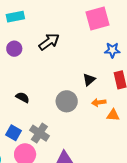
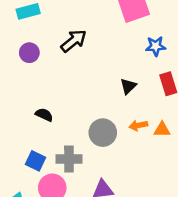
gray circle: (67, 101) -> (103, 133), moved
orange arrow: (99, 102) -> (138, 125), moved
gray cross: (39, 133) -> (69, 159), turned -30

